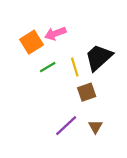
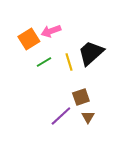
brown square: (87, 92) -> (81, 97), moved

